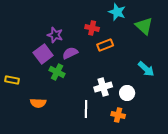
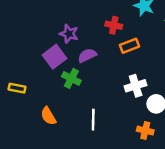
white cross: (103, 87) -> (136, 86), moved
orange semicircle: (38, 103) -> (48, 116), turned 56
white line: (86, 109) -> (93, 120), moved

